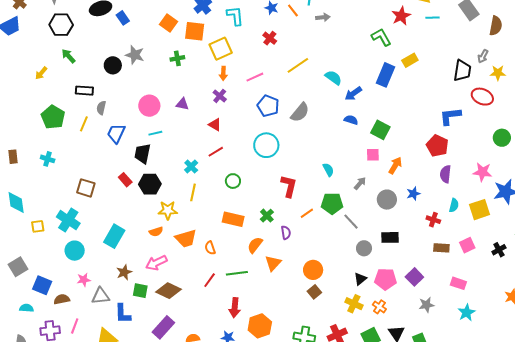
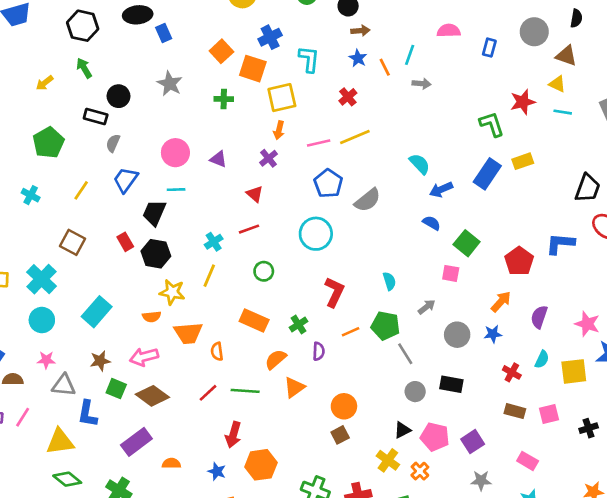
black circle: (113, 65) -> (119, 96), moved
yellow line: (298, 65) -> (355, 137), moved
yellow line: (84, 124) -> (81, 190), moved
red pentagon: (437, 146) -> (519, 261), moved
orange arrow: (395, 165) -> (501, 302), moved

